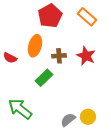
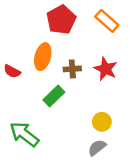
yellow circle: (88, 117) -> (102, 122), moved
gray semicircle: (68, 120) -> (97, 148), moved

